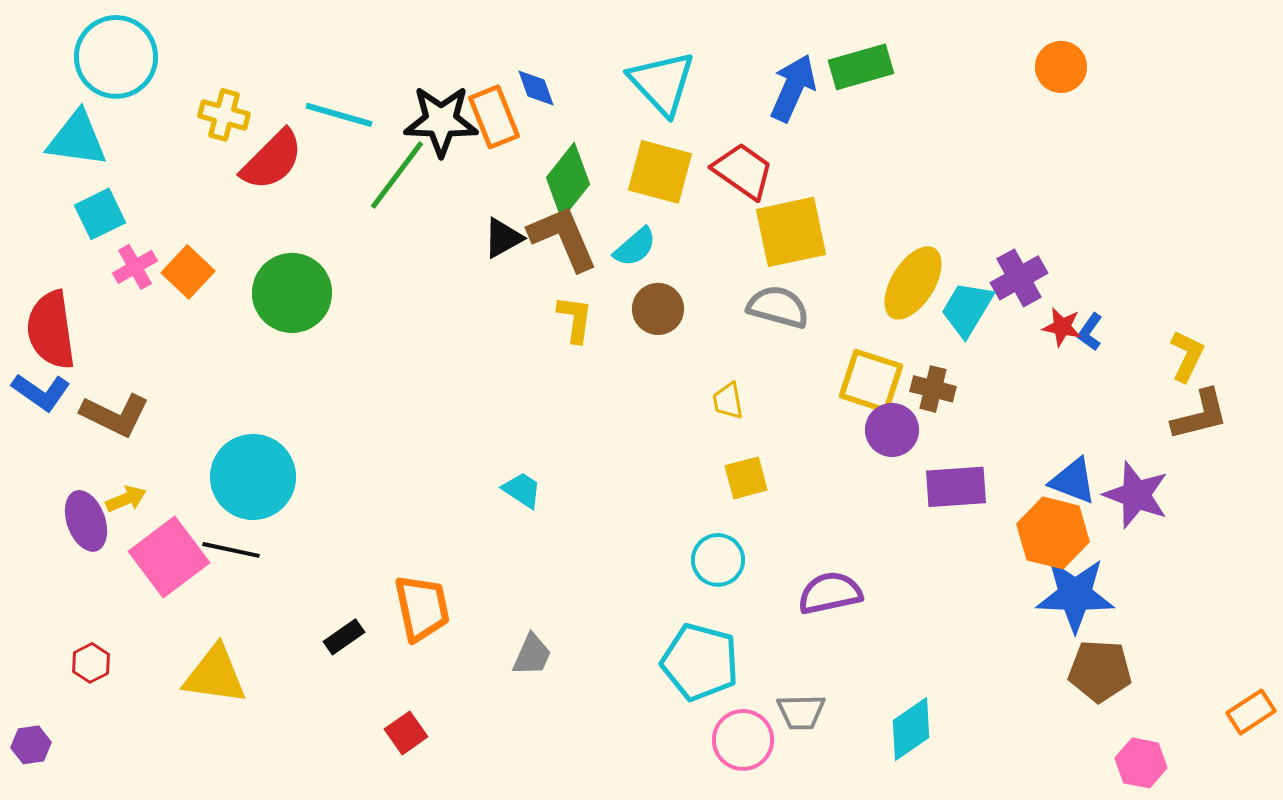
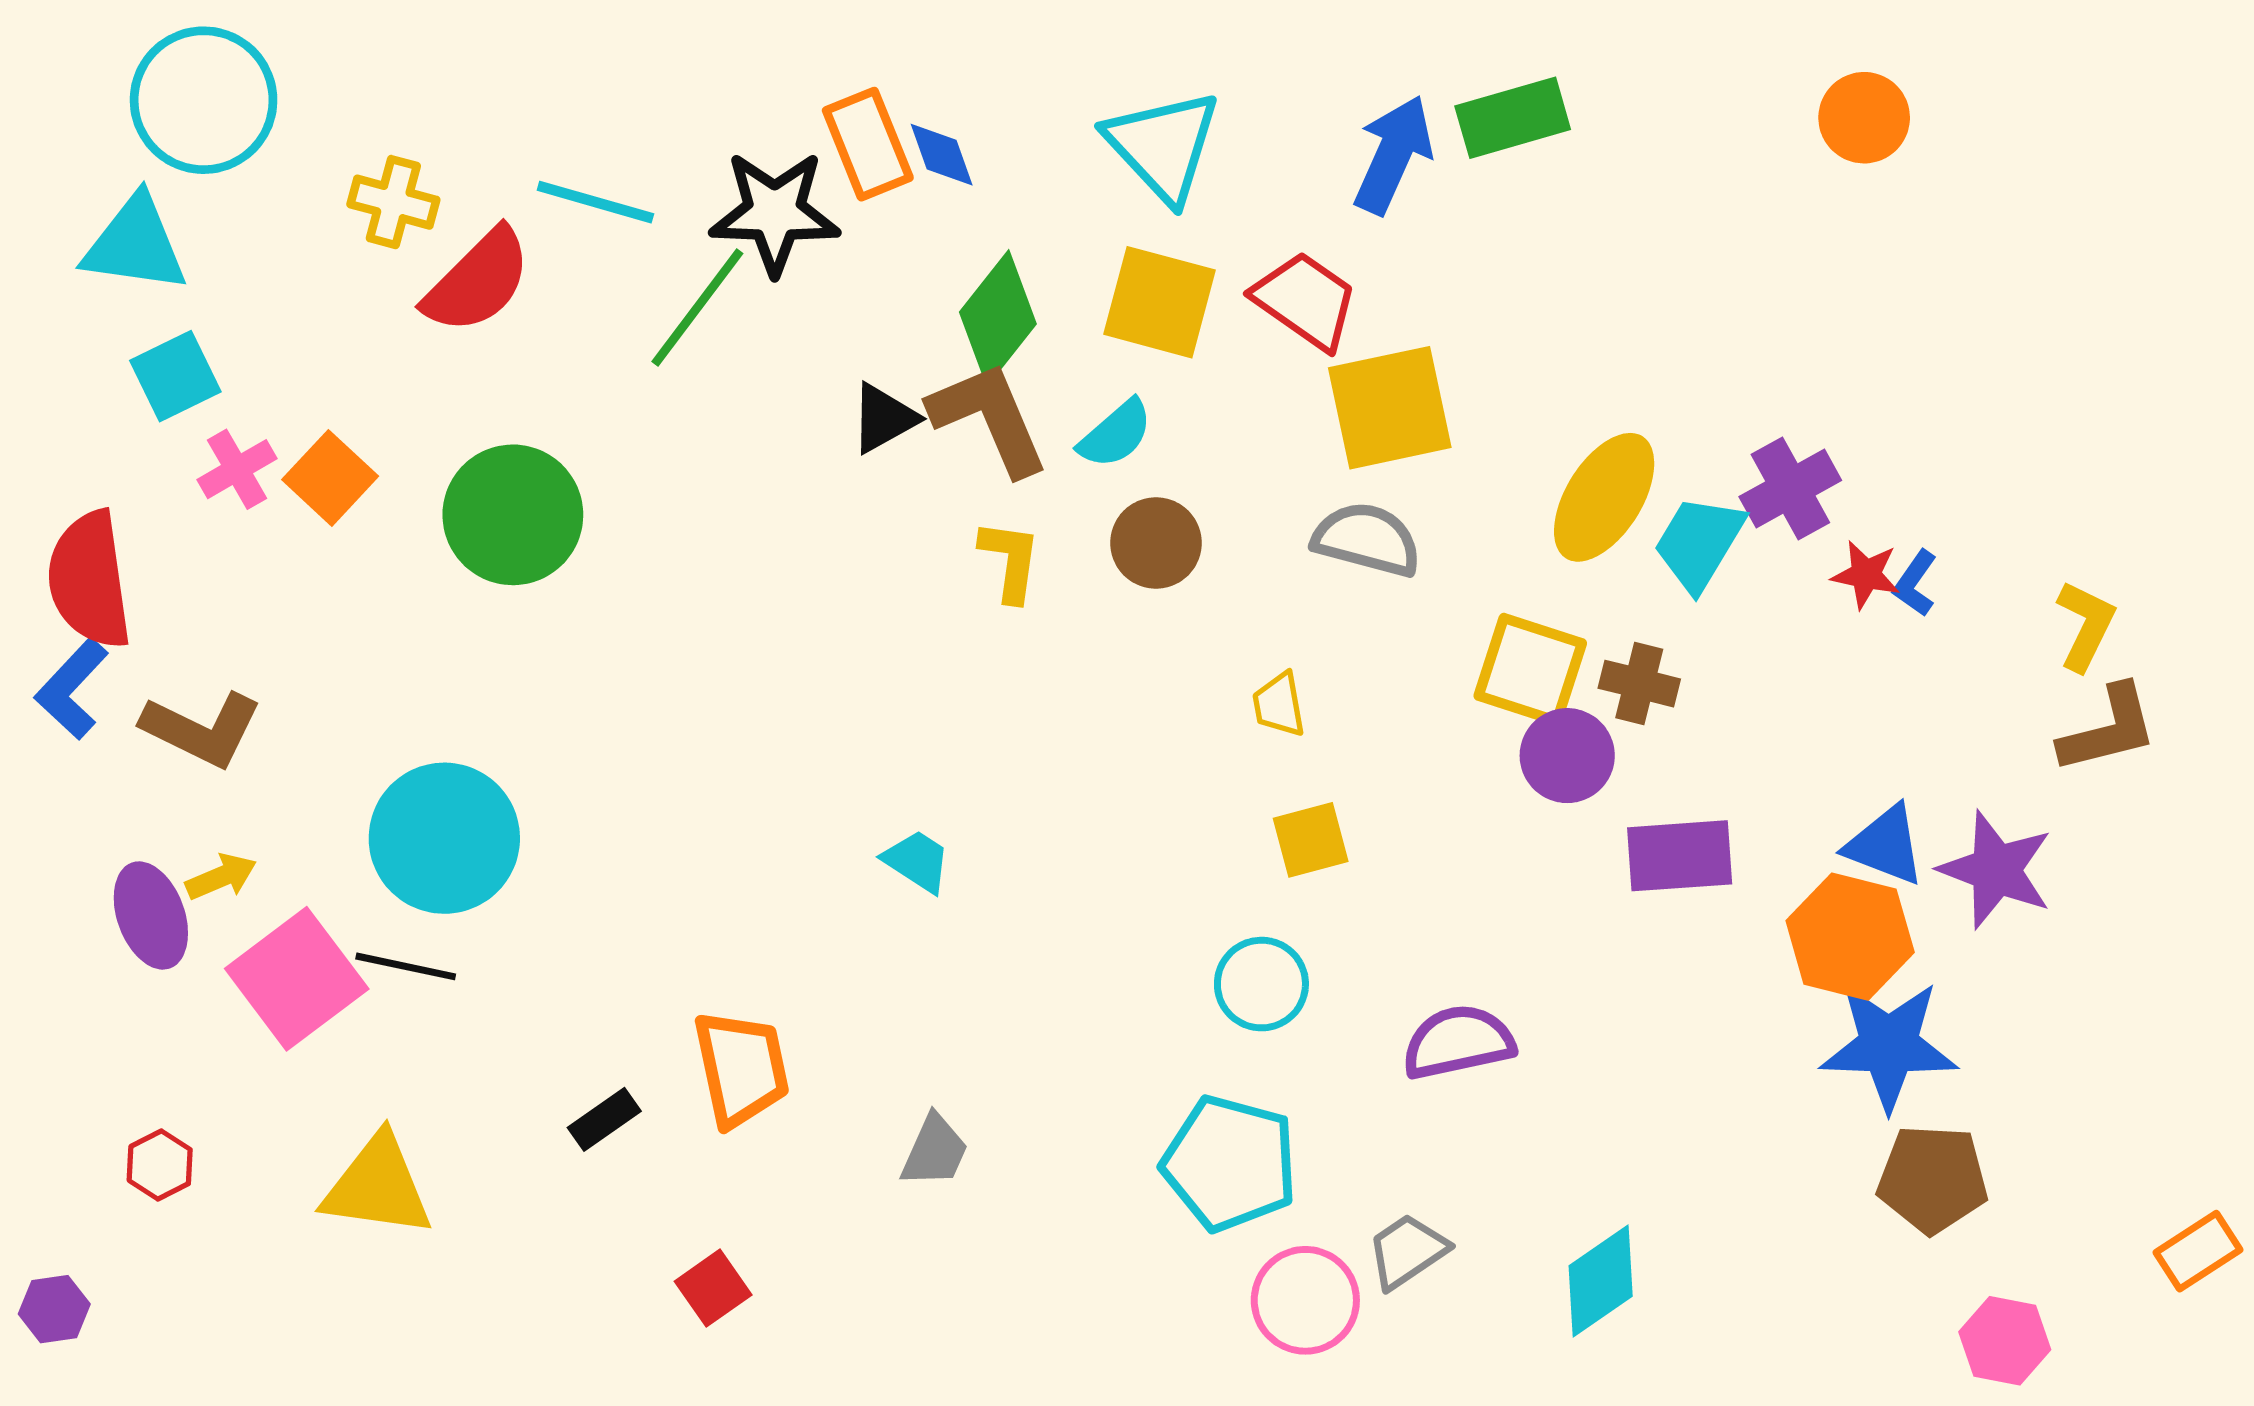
orange rectangle: (494, 117) -> (868, 144), moved
blue L-shape: (41, 392) -> (72, 689), turned 98
gray trapezoid: (801, 712) -> (1407, 1251), turned 147

